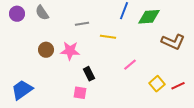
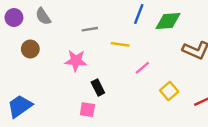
brown circle: (46, 50) -> (30, 49), moved
pink line: (130, 65) -> (142, 68), moved
yellow square: (157, 84) -> (169, 91), moved

